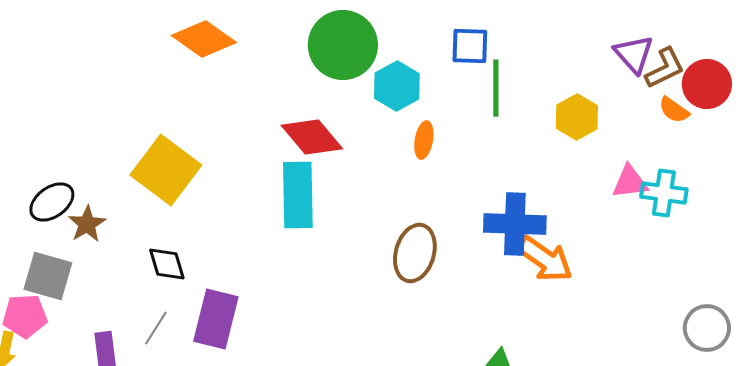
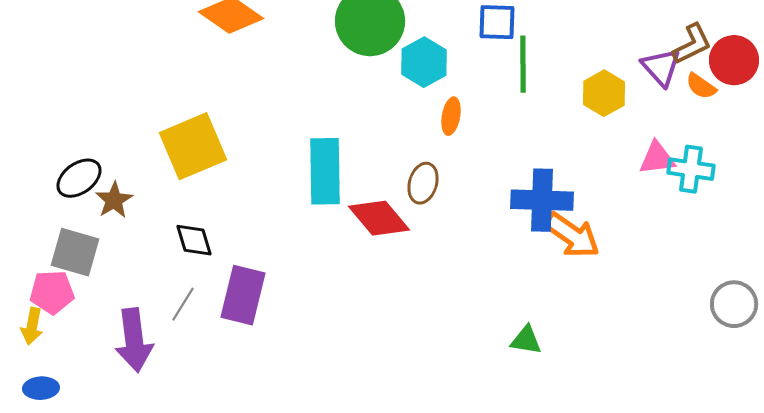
purple triangle: (634, 54) -> (661, 67), moved
red diamond: (312, 137) -> (379, 218), moved
yellow square: (166, 170) -> (193, 146), turned 30
brown ellipse: (415, 253) -> (423, 183), moved, size x0.7

